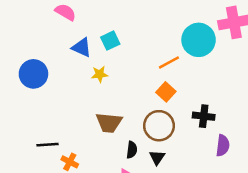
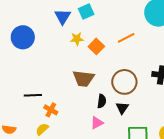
blue triangle: (82, 47) -> (63, 17), turned 36
orange line: (169, 63) -> (126, 38), moved
orange square: (166, 92) -> (96, 46), moved

